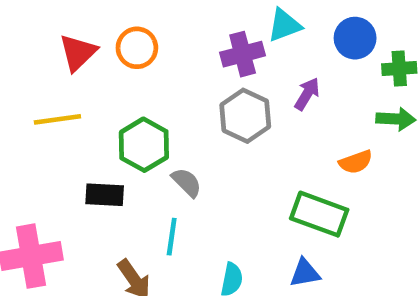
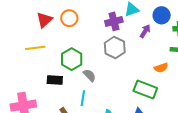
purple arrow: (307, 94) -> (145, 31), moved

